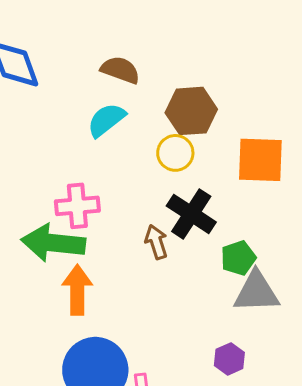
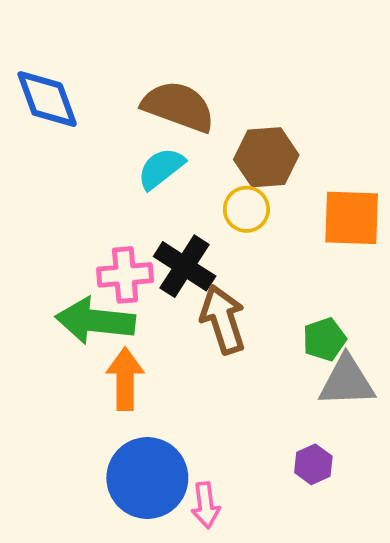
brown semicircle: (120, 70) -> (178, 106), size x1.5
black cross: (191, 214) -> (185, 266), moved
brown arrow: (156, 242) -> (223, 319), size x1.6

